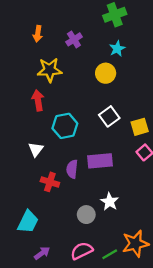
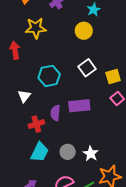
red arrow: (38, 100) -> (15, 50), moved
red cross: (50, 182) -> (36, 124), turned -35
white star: (110, 202) -> (91, 154), moved
cyan trapezoid: (28, 222) -> (40, 152), moved

